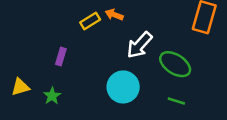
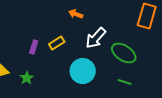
yellow rectangle: (90, 21) -> (57, 43), moved

